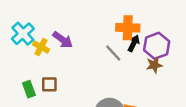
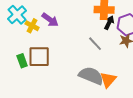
gray line: (113, 53) -> (95, 44), moved
brown square: (49, 84) -> (39, 57), size x1.6

